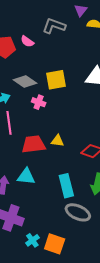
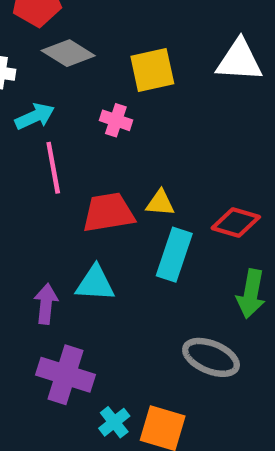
gray diamond: (25, 81) -> (68, 53), moved
cyan rectangle: (66, 186) -> (174, 255), moved, turned 35

